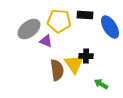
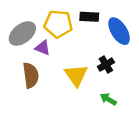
black cross: (86, 56) -> (106, 65), moved, turned -32
brown semicircle: (57, 70) -> (31, 75), moved

